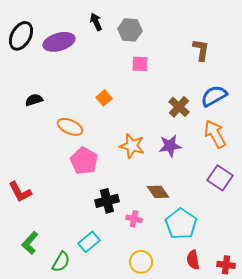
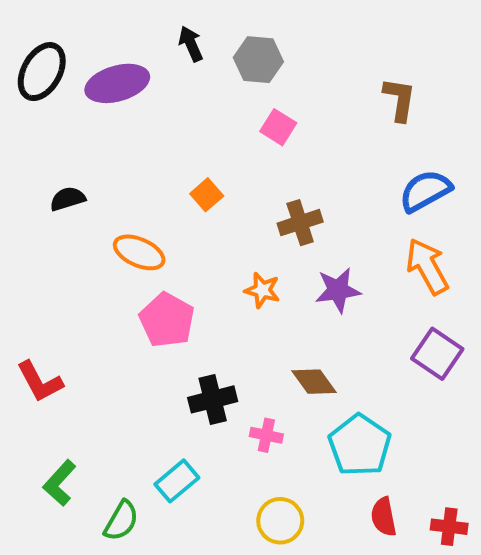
pink square: (140, 64) -> (278, 127), turned 30
brown cross: (179, 107) -> (300, 223), moved, turned 30
orange star: (132, 146) -> (262, 290), size x0.7

